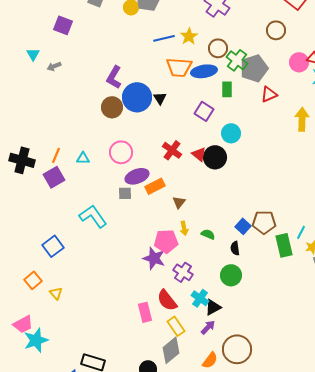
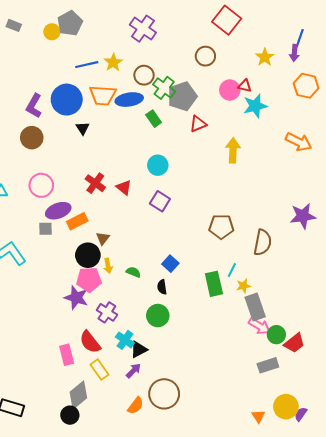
green rectangle: (227, 89) -> (154, 119), turned -35
blue circle: (137, 97) -> (67, 100), moved
purple square: (204, 111) -> (160, 201), moved
black circle: (215, 157) -> (88, 255), moved
brown pentagon: (264, 222) -> (221, 227), moved
gray diamond: (171, 350) -> (78, 395), moved

